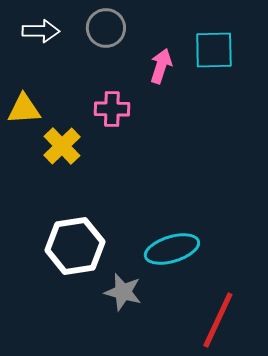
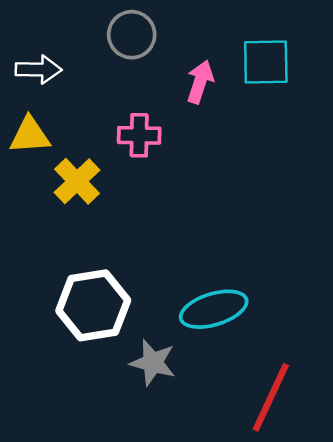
white arrow: (41, 31) -> (39, 69), moved

